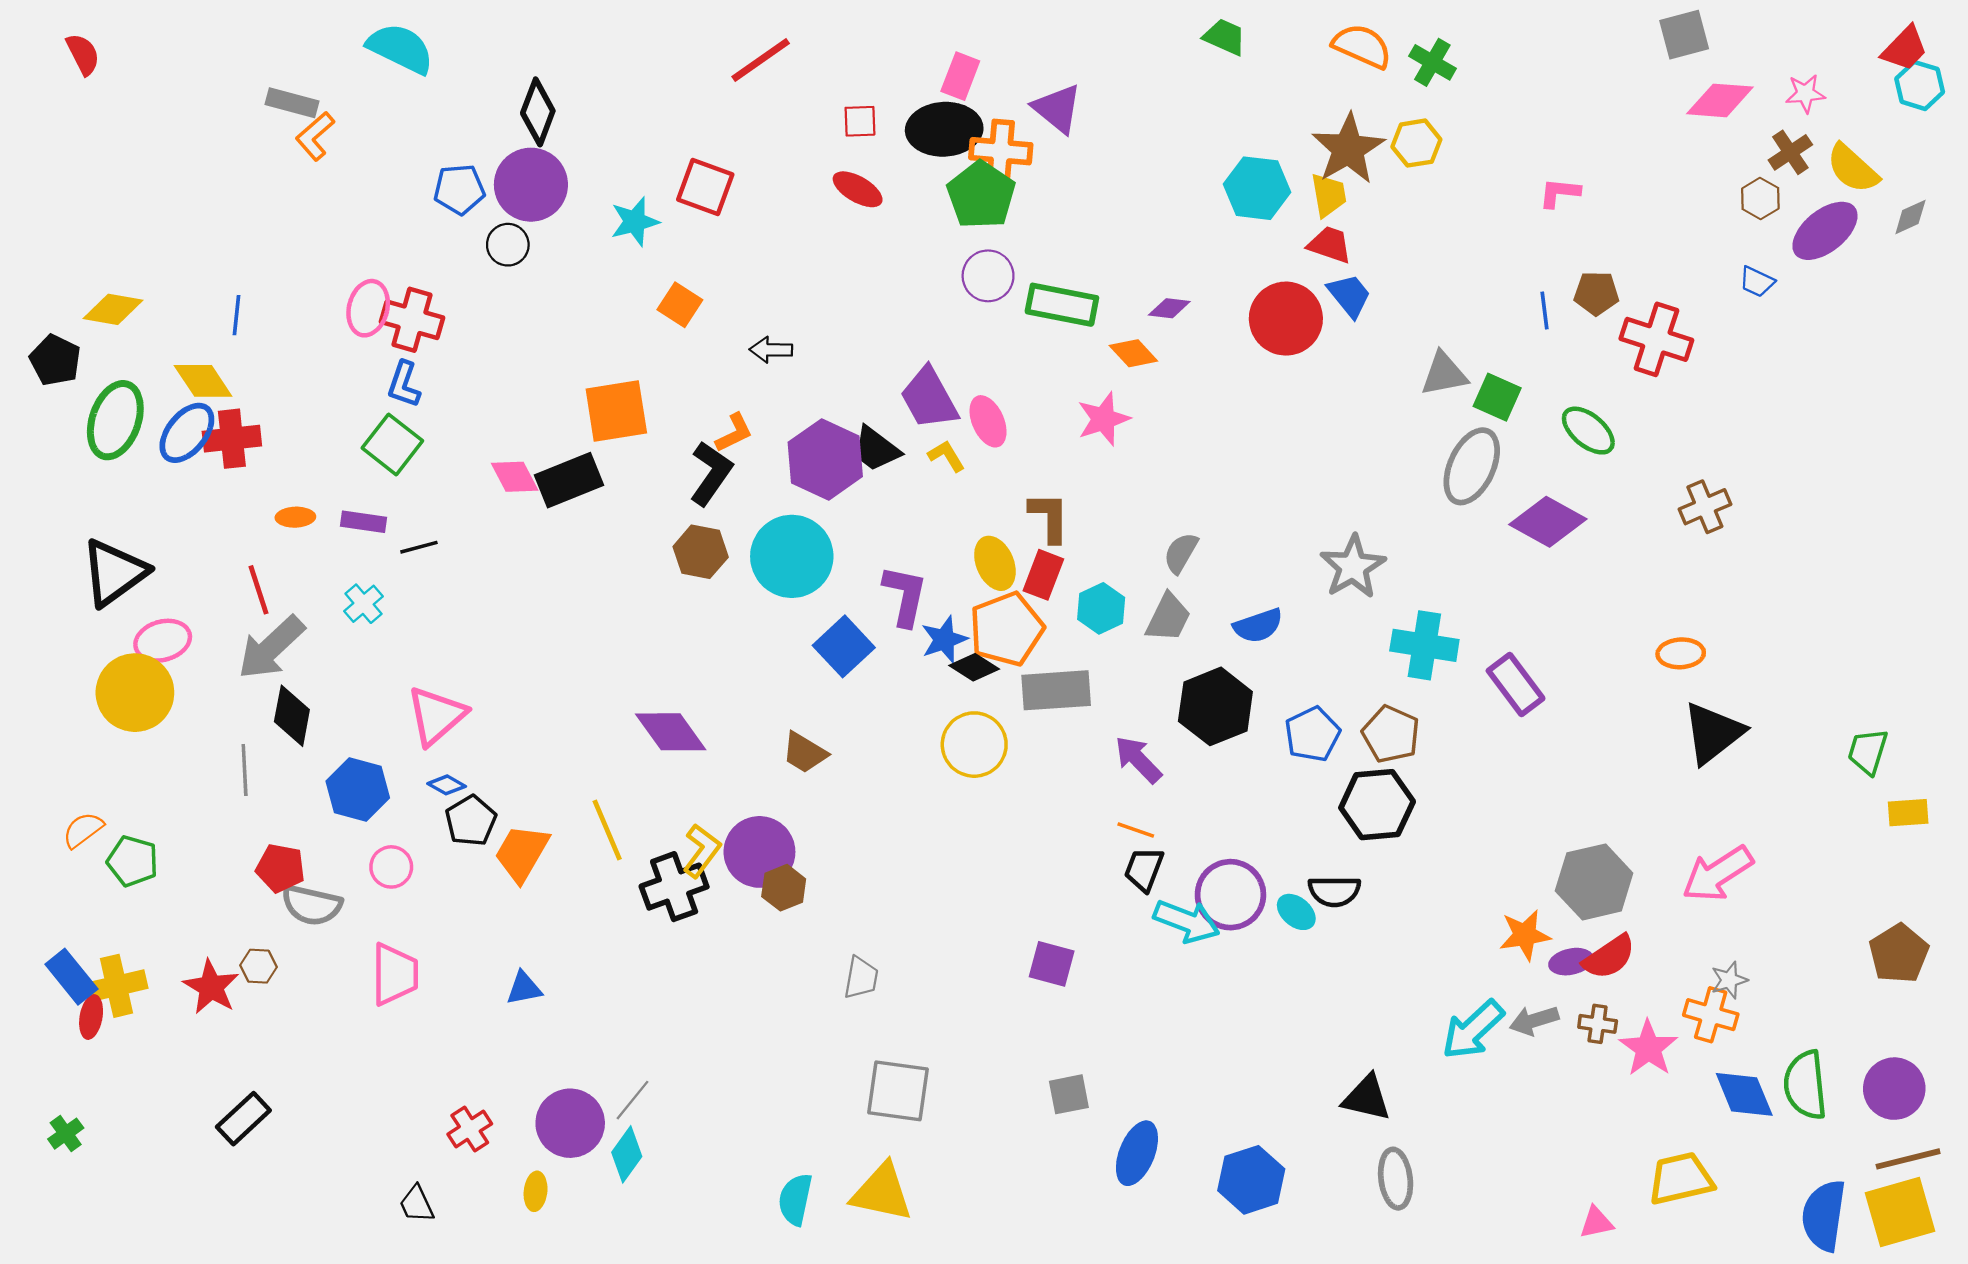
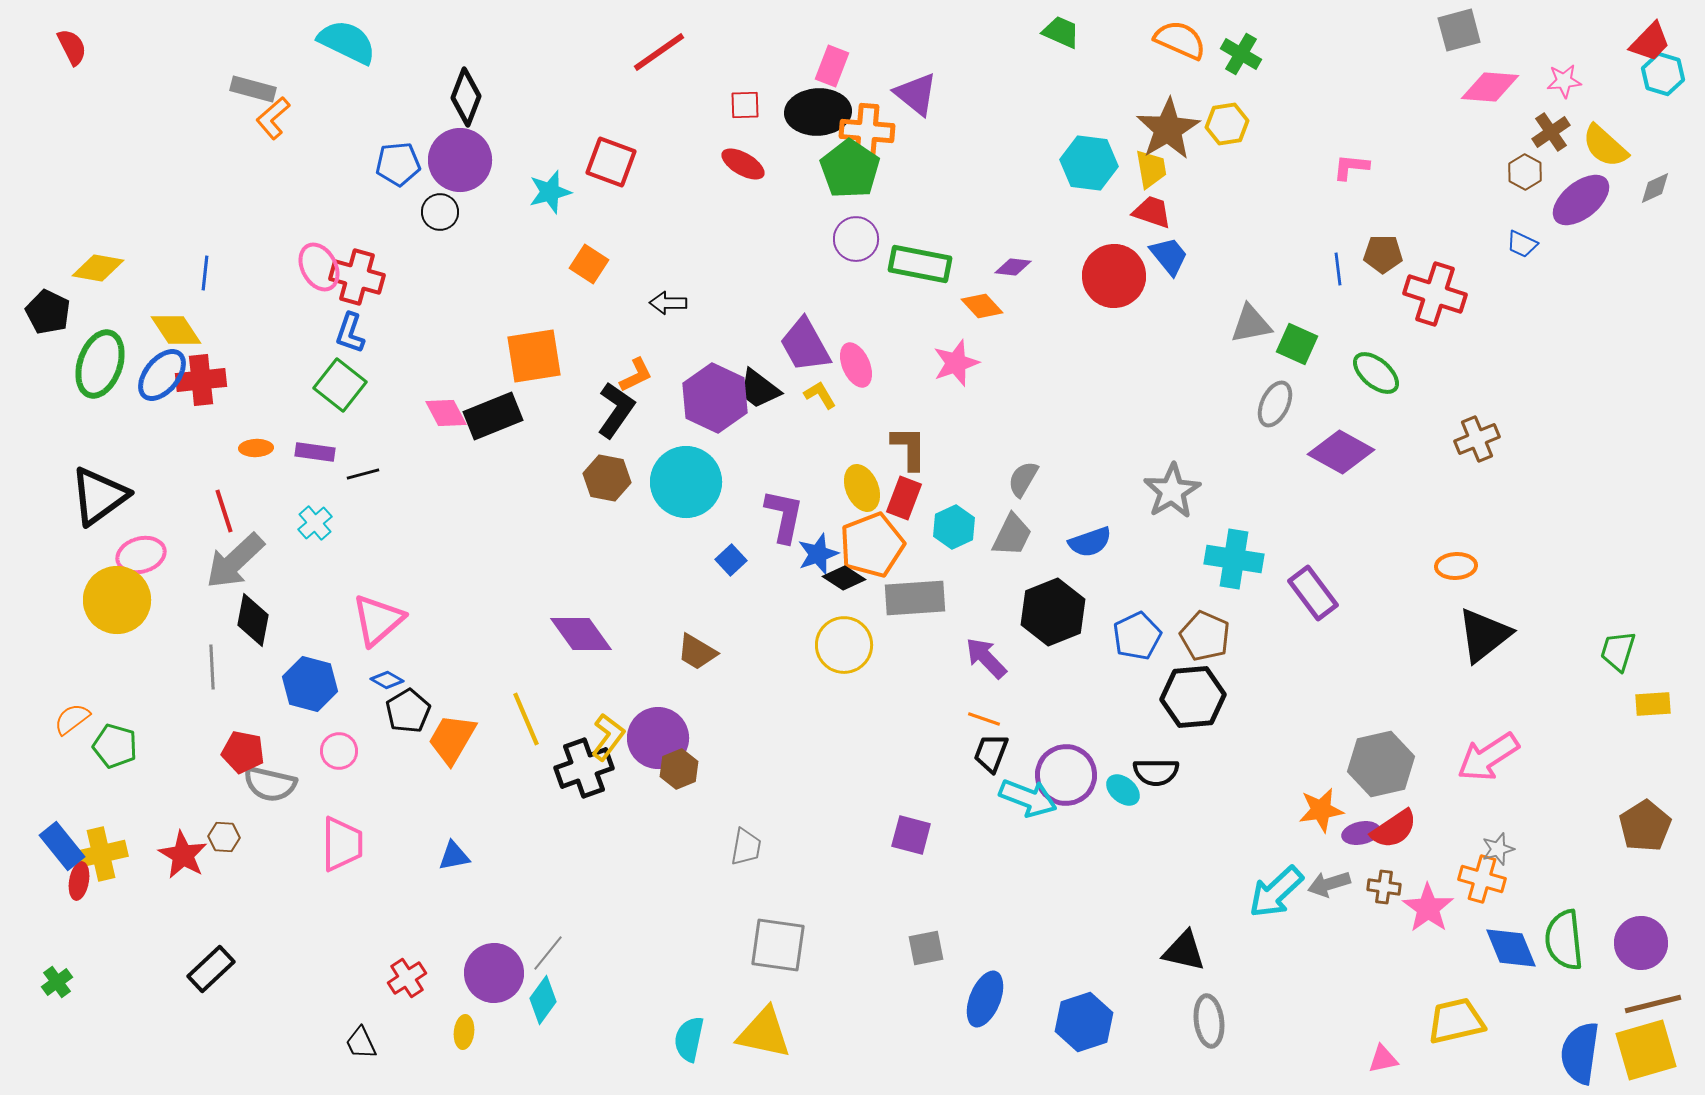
pink ellipse: (368, 308) -> (319, 267), turned -42
gray ellipse: (1472, 466) -> (1275, 404), size x0.7
blue square: (844, 646) -> (731, 560), size x0.6

